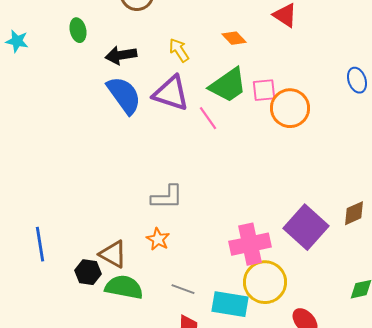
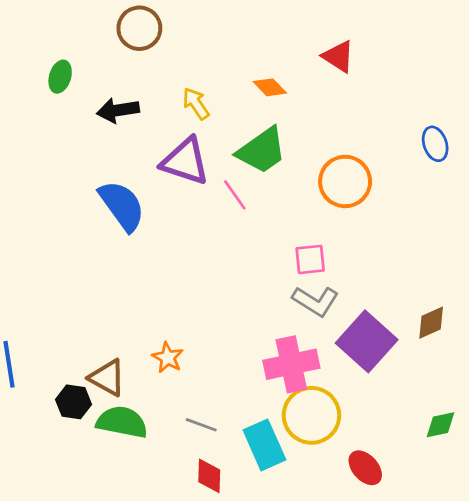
green ellipse: (78, 30) -> (60, 77), turned 30
pink square: (264, 90) -> (310, 259), moved
blue semicircle: (124, 95) -> (122, 206), moved
gray L-shape: (167, 197) -> (316, 301), moved, turned 32
cyan rectangle: (230, 304) -> (264, 445), turned 57

